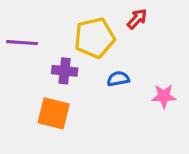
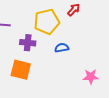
pink star: (164, 96) -> (91, 77), moved

